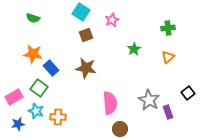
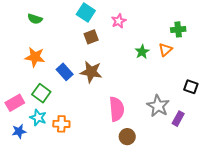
orange triangle: (168, 57) -> (165, 50), moved
blue rectangle: (51, 68) -> (65, 72), moved
black square: (188, 93) -> (191, 87), moved, turned -32
purple rectangle: (168, 112) -> (178, 119), turned 48

